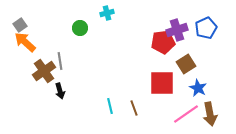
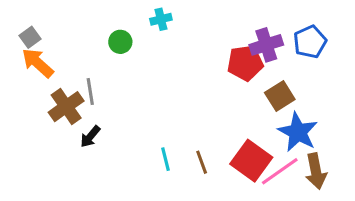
red square: (162, 83) -> (251, 161), moved, turned 36
blue star: (198, 88) -> (298, 132), size x1.5
black arrow: (60, 91) -> (90, 137), turned 56

